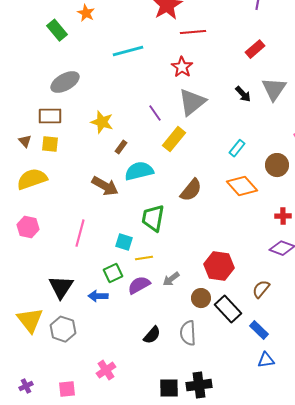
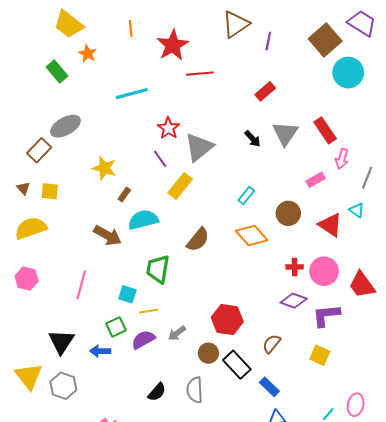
red star: (182, 67) -> (168, 128), moved
brown rectangle: (50, 116) -> (39, 150), moved, turned -45

